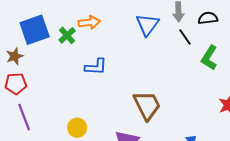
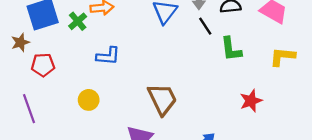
green L-shape: (209, 58) -> (231, 49), turned -40
red pentagon: (16, 84) -> (43, 65), moved
yellow circle: (77, 128) -> (89, 100), moved

